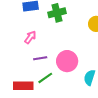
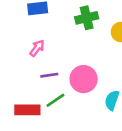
green cross: (57, 13) -> (87, 18), moved

